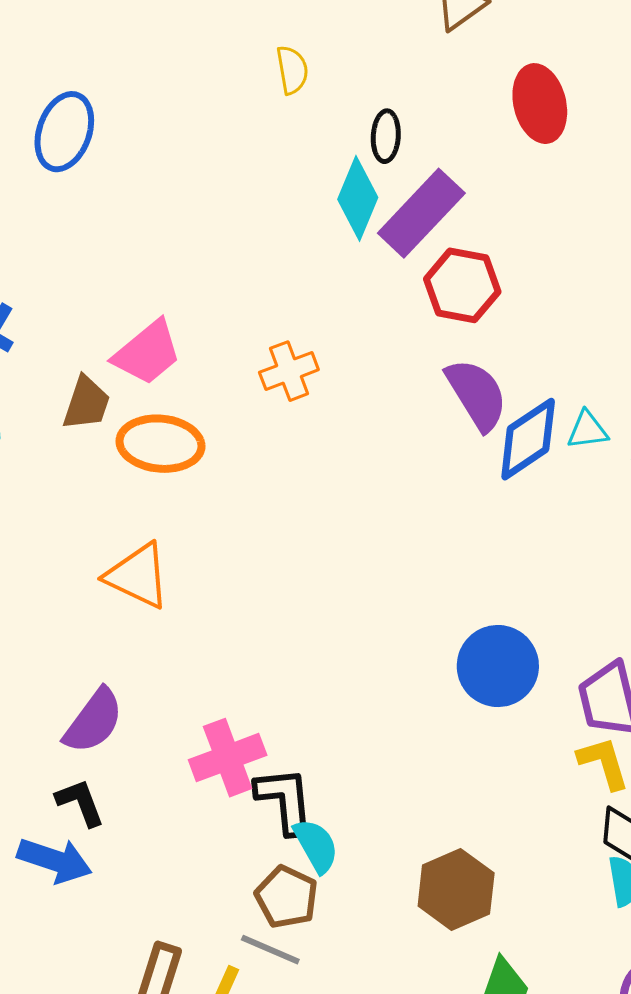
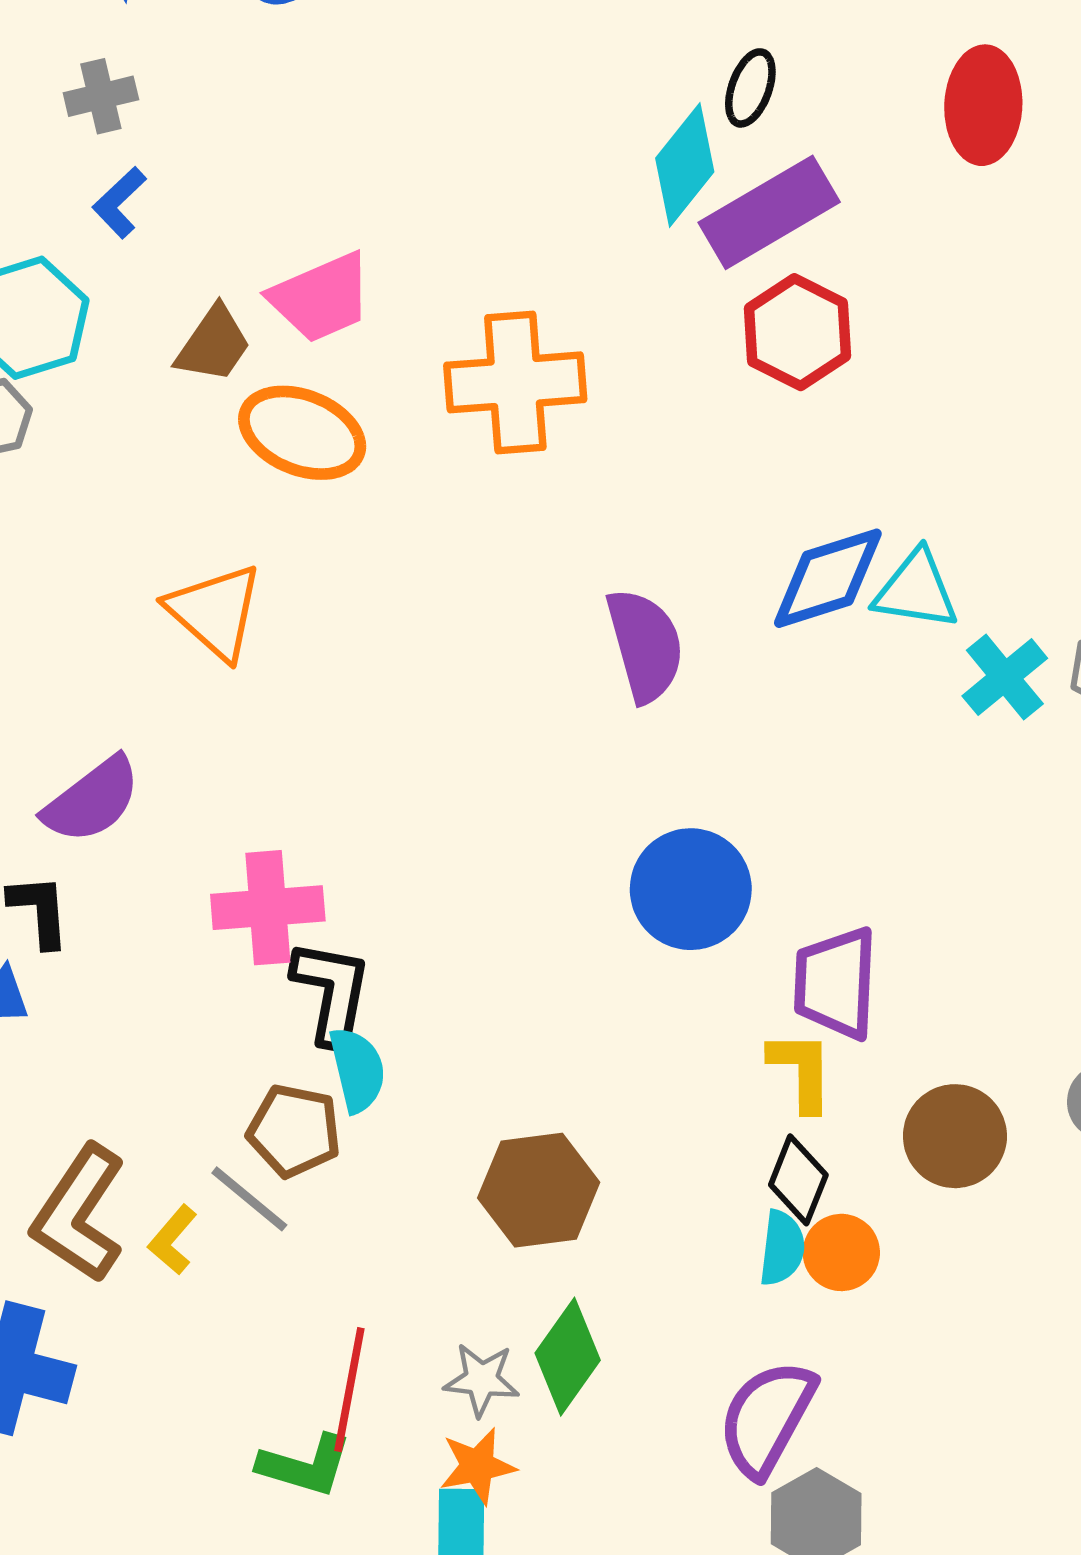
orange cross: (289, 371) -> (515, 382), size x1.6
purple semicircle: (477, 394) -> (645, 645), moved
cyan triangle: (587, 430) -> (916, 590), size x1.4
brown pentagon: (287, 897) -> (294, 1131), turned -30

